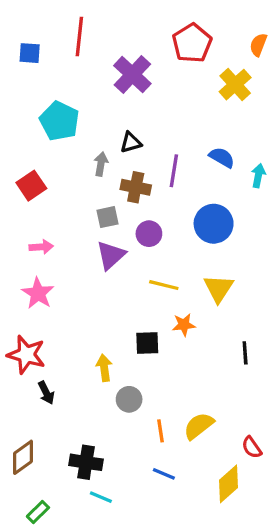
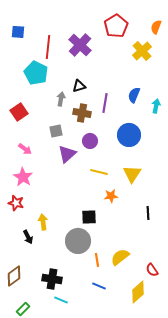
red line: (79, 36) -> (48, 47), moved
blue semicircle: (222, 157) -> (134, 95), turned -98
gray square: (108, 217) -> (56, 131), moved
pink arrow: (41, 247) -> (25, 149), turned 40
black square: (147, 343) -> (89, 217), moved
red star: (26, 355) -> (16, 203), moved, size x0.7
yellow arrow: (104, 368) -> (43, 222), moved
gray circle: (129, 399) -> (78, 241), size x1.6

